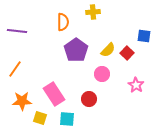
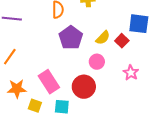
blue square: (144, 36) -> (139, 24), size x1.5
red circle: (89, 99) -> (84, 87), size x1.5

